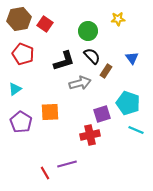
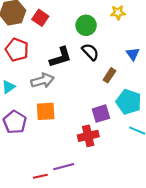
brown rectangle: (106, 71) -> (109, 75), moved
gray arrow: (80, 83) -> (42, 81), moved
red line: (45, 173) -> (40, 176), turned -72

